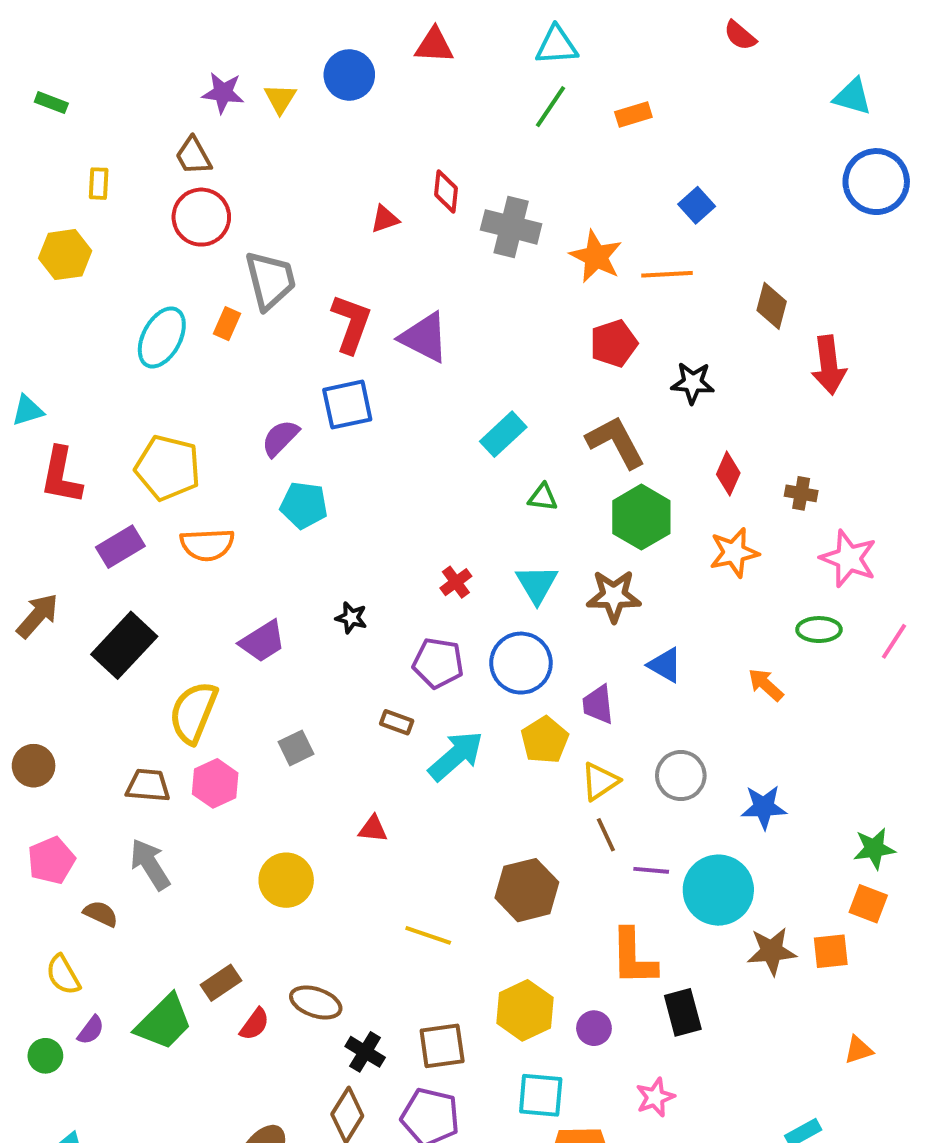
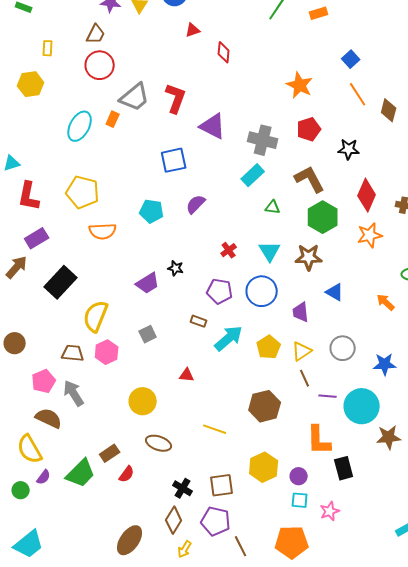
brown trapezoid: (193, 156) -> (96, 34), turned -125
red triangle: (385, 219) -> (193, 30), moved
gray cross: (511, 227) -> (263, 140), moved
orange line: (667, 274) -> (358, 94), moved, turned 60
gray trapezoid: (270, 280) -> (135, 97), turned 64
red L-shape: (351, 324) -> (176, 98), moved
purple semicircle: (280, 438) -> (196, 204), moved
red diamond: (728, 474) -> (367, 195), size x1.5
purple rectangle: (120, 547) -> (37, 238), moved
purple trapezoid: (262, 641) -> (148, 283), moved
yellow pentagon: (545, 740) -> (269, 347), moved
pink pentagon: (51, 860) -> (44, 381), moved
brown semicircle: (101, 914) -> (49, 418), size x1.5
yellow semicircle: (63, 975) -> (30, 449), size x1.4
brown ellipse: (316, 1002) -> (159, 443), moved
cyan square: (541, 1095) -> (300, 500), moved, size x0.7

